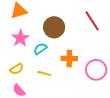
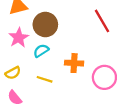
brown circle: (54, 27) -> (45, 25), moved

